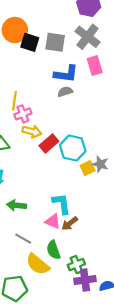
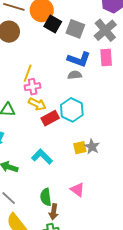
cyan hexagon: (73, 148) -> (72, 110), moved
cyan L-shape: (61, 204) -> (42, 157), moved, turned -50
pink triangle: (53, 221) -> (77, 190), moved
brown arrow: (70, 223) -> (54, 212), moved, turned -56
green semicircle: (53, 250) -> (46, 197), moved

